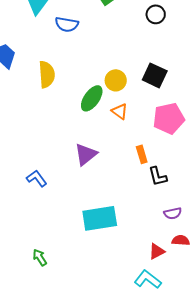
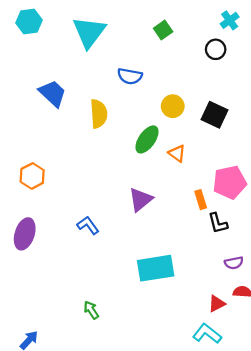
blue semicircle: (67, 24) -> (130, 76), moved
yellow circle: (116, 80) -> (173, 106), moved
pink pentagon: (169, 118) -> (230, 182), moved

